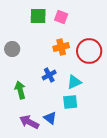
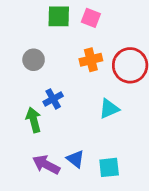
gray circle: (12, 49) -> (34, 60), moved
blue cross: (49, 75) -> (53, 99), moved
cyan square: (70, 102) -> (109, 167), moved

